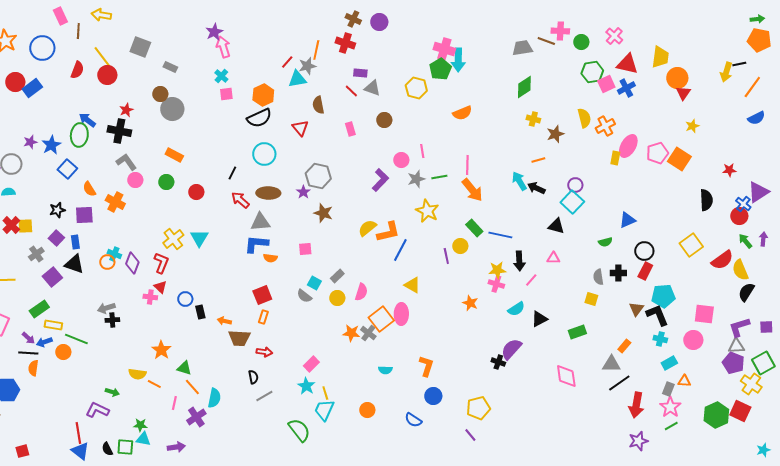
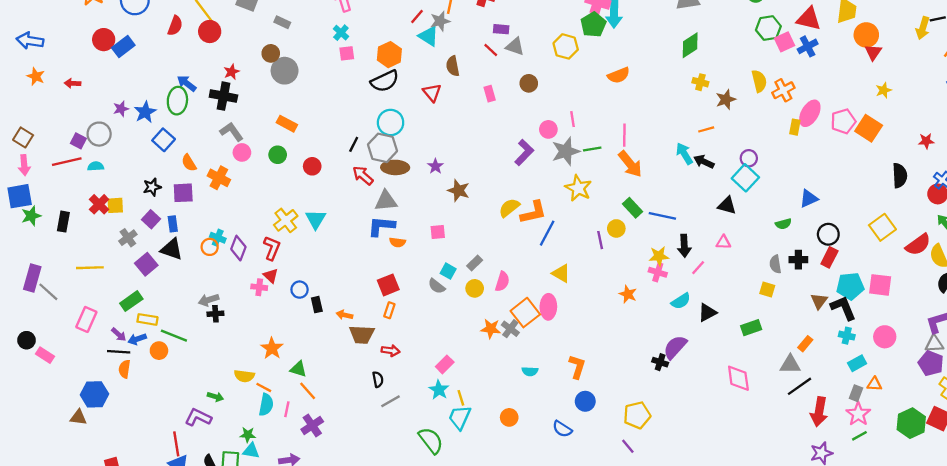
cyan triangle: (297, 79) -> (429, 36), turned 42
gray hexagon: (318, 176) -> (382, 148), moved
gray star: (416, 179) -> (566, 151), size x1.4
pink square: (704, 314) -> (880, 285), moved
cyan semicircle: (214, 398) -> (266, 405), moved

